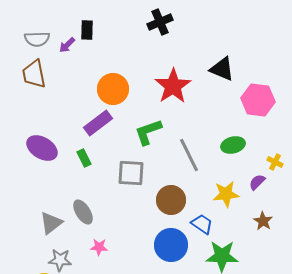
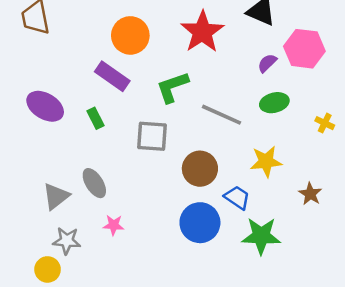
purple rectangle: (98, 123) -> (112, 76), turned 72
gray line: (189, 155) -> (222, 115), turned -40
purple semicircle: (257, 182) -> (267, 63), moved

